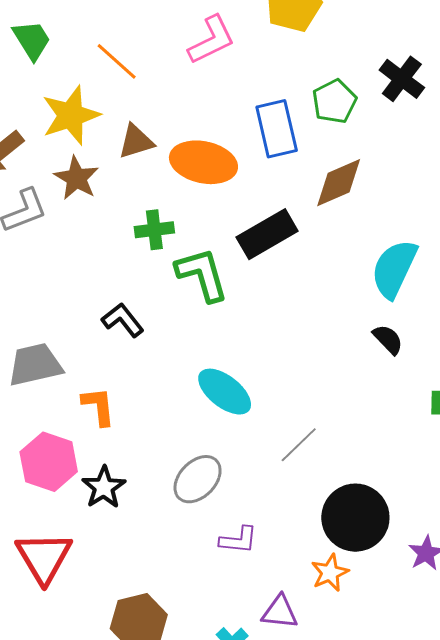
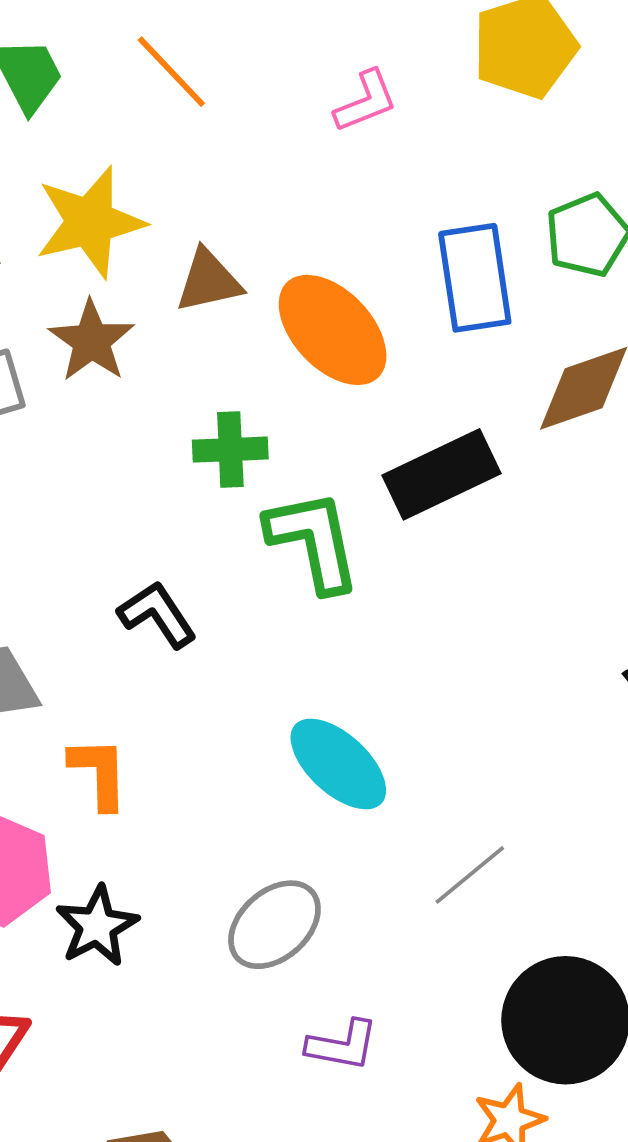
pink L-shape: (212, 40) -> (366, 101), size x0.7
orange line: (117, 61) -> (171, 72), moved
orange ellipse: (203, 162) -> (333, 330), turned 30

